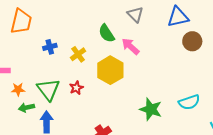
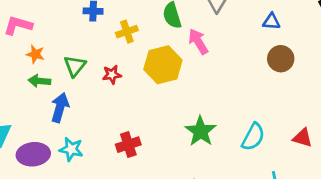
blue triangle: (178, 17) -> (271, 22), size x0.6
green triangle: (48, 89) -> (75, 66), size x0.7
cyan semicircle: (189, 102) -> (253, 137), turned -60

